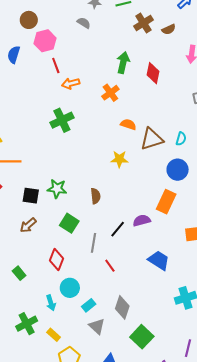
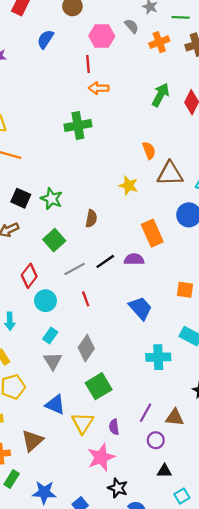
pink hexagon: (45, 41) -> (102, 36), moved
green arrow: (123, 62) -> (161, 95), moved
orange cross: (110, 93) -> (159, 42), moved
orange semicircle: (128, 124) -> (149, 150), turned 35
orange rectangle: (166, 202) -> (152, 233), moved, turned -65
gray line: (93, 243) -> (75, 269), turned 36
cyan circle: (70, 288) -> (45, 301), moved
cyan rectangle: (89, 305) -> (50, 336), turned -32

